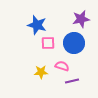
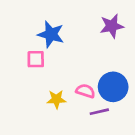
pink square: (48, 43) -> (36, 59), moved
blue circle: (74, 43) -> (113, 87), moved

